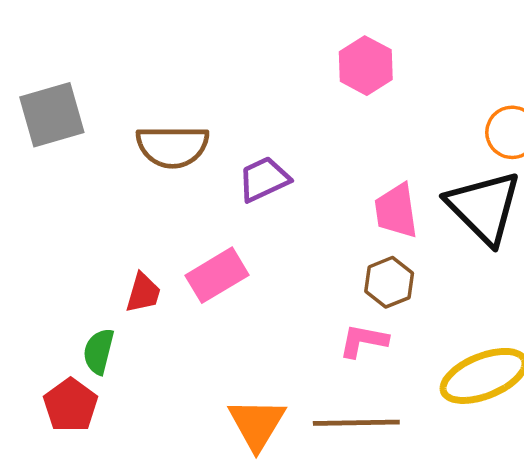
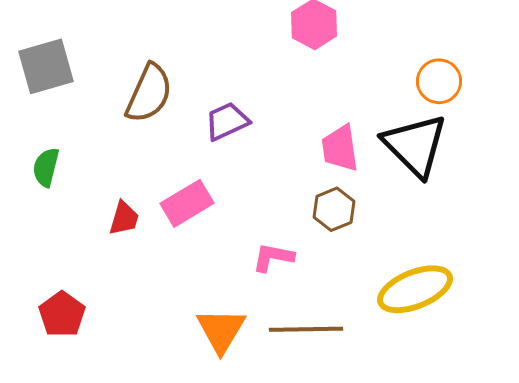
brown semicircle: (172, 146) -> (149, 93), turned -66
pink L-shape: (363, 341) -> (273, 257), moved
green semicircle: (99, 351) -> (46, 167), moved

